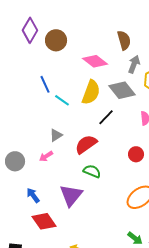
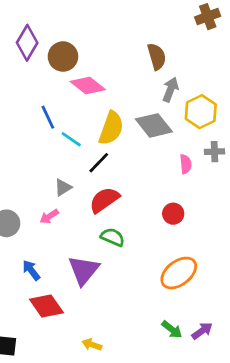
pink diamond: (95, 61) -> (88, 85), moved
black line: (106, 117) -> (99, 163), moved

